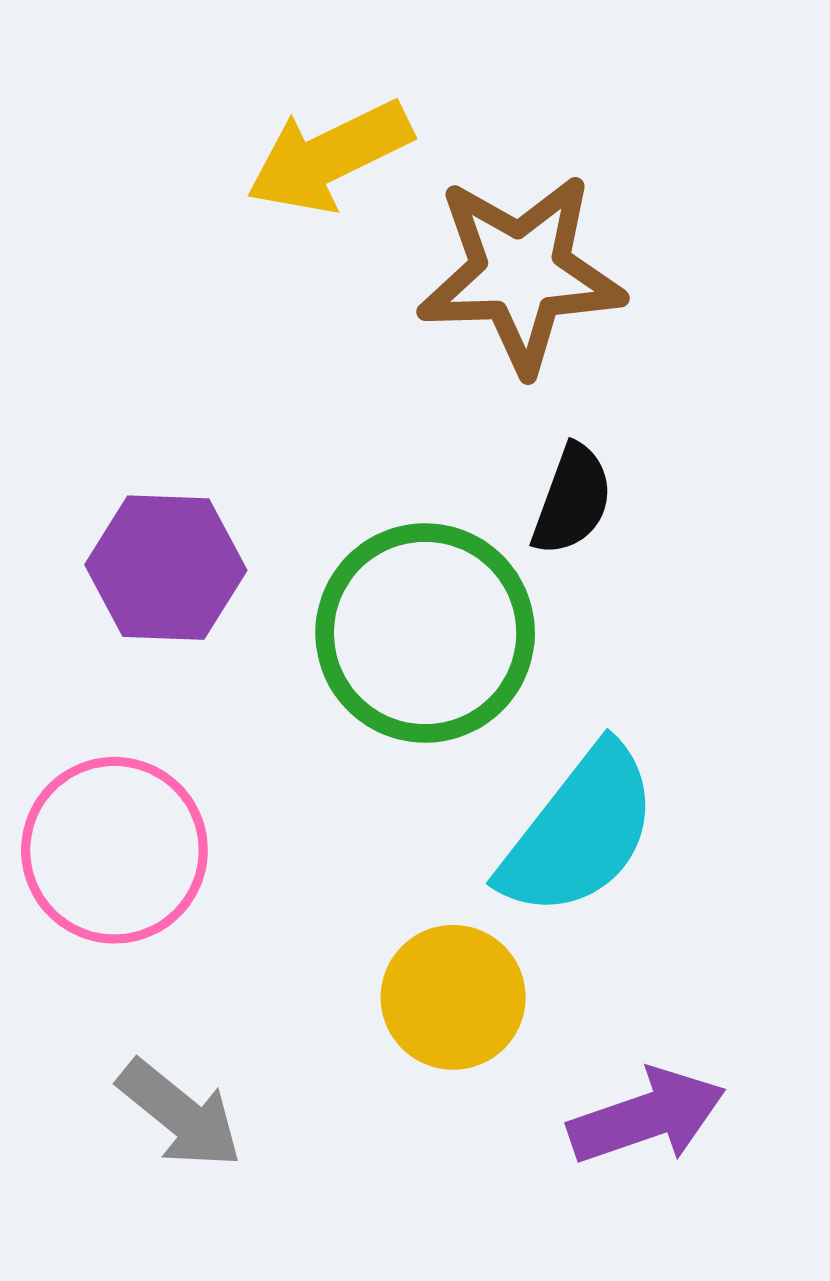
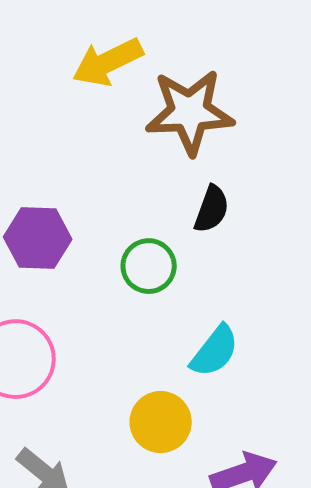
green circle: (425, 633) -> (149, 266), size x0.6
cyan semicircle: (579, 832) -> (215, 351), size x0.7

